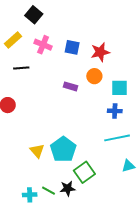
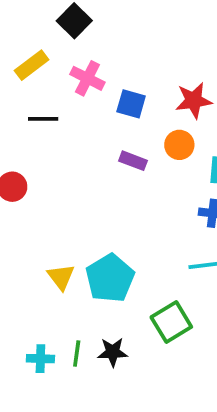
blue square: (72, 47) -> (131, 104), moved
green square: (84, 172) -> (171, 322), moved
green line: (49, 191) -> (77, 353), turned 64

